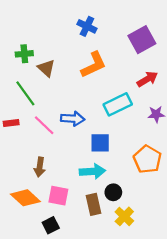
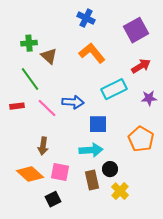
orange L-shape: (94, 65) -> (92, 53), turned -104

